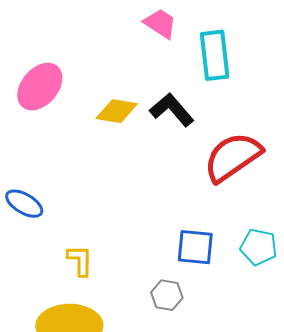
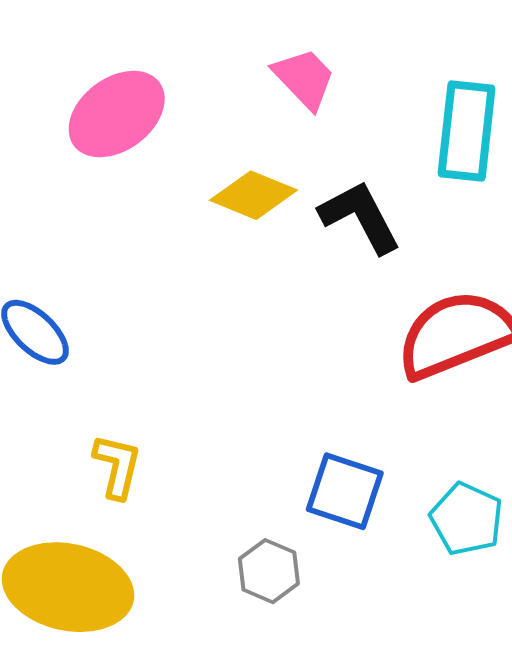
pink trapezoid: (160, 23) -> (304, 78), moved

